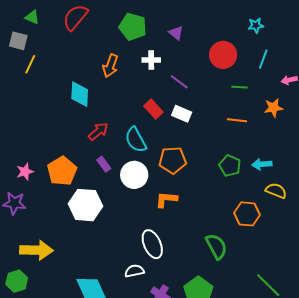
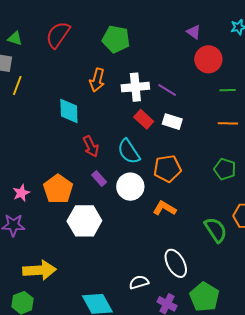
purple triangle: (176, 33) -> (194, 32), moved
white cross: (151, 60) -> (135, 87), moved, size x1.5
red arrow: (98, 131) -> (91, 146), turned 110
orange L-shape: (166, 199) -> (164, 208), turned 30
white ellipse: (152, 244) -> (176, 263), moved
green semicircle: (216, 246) -> (216, 230), moved

